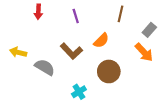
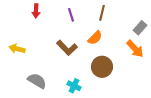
brown line: (121, 14) -> (102, 13), moved
gray semicircle: (45, 67) -> (37, 81), moved
cyan cross: (79, 92) -> (74, 86), turned -32

